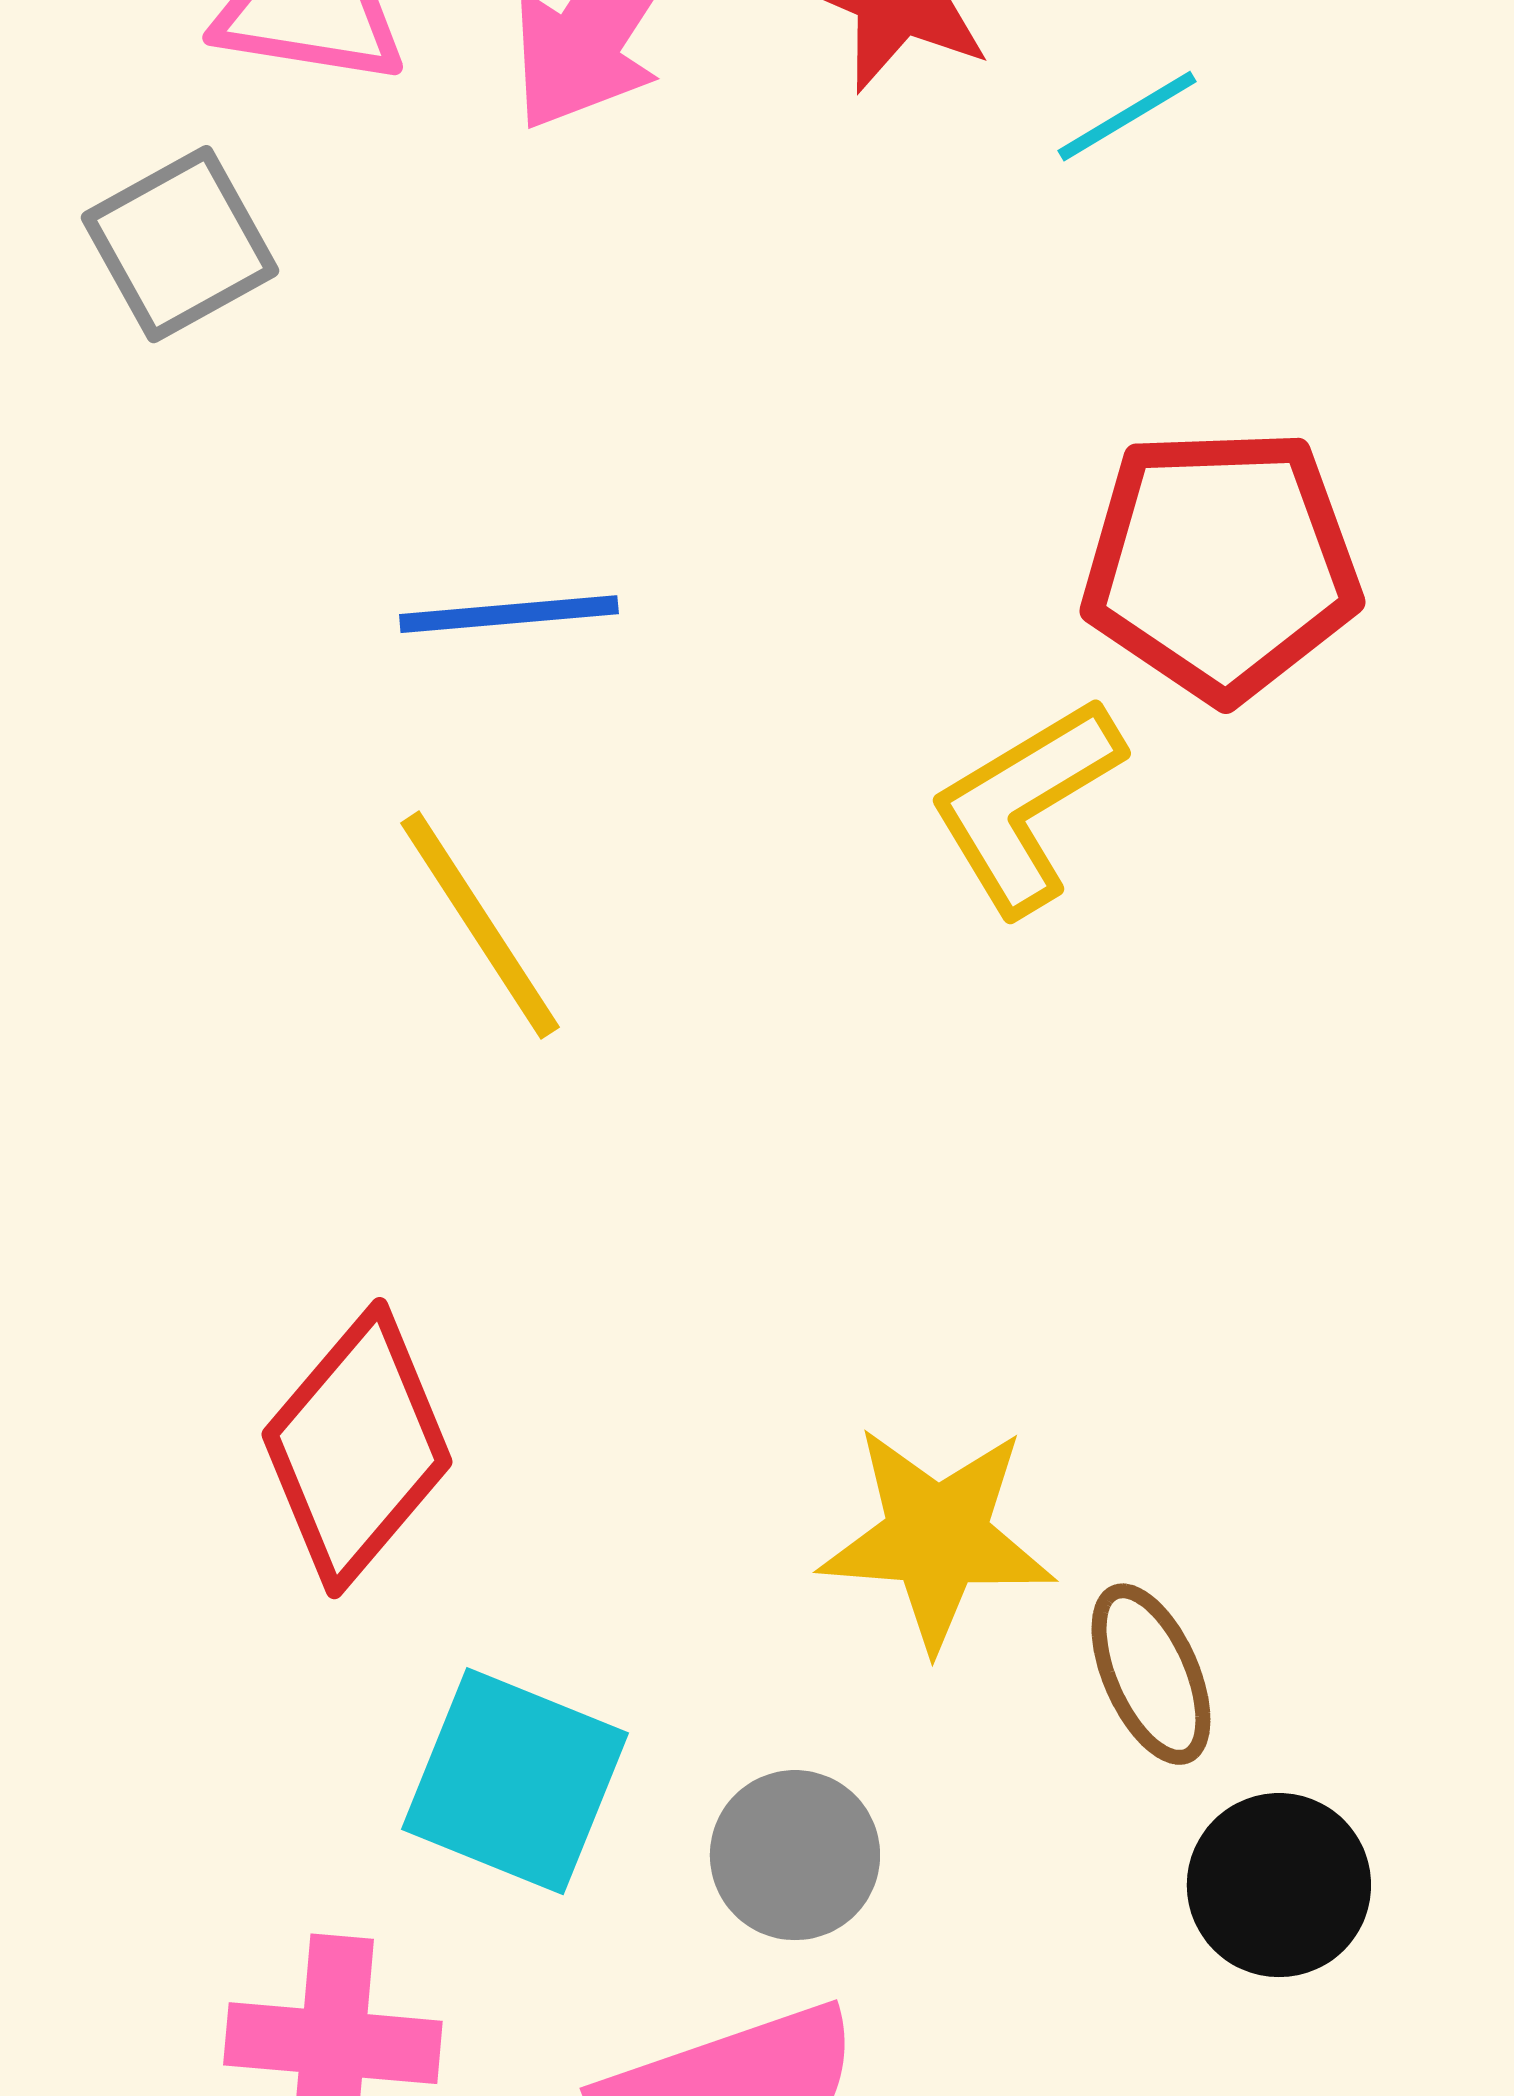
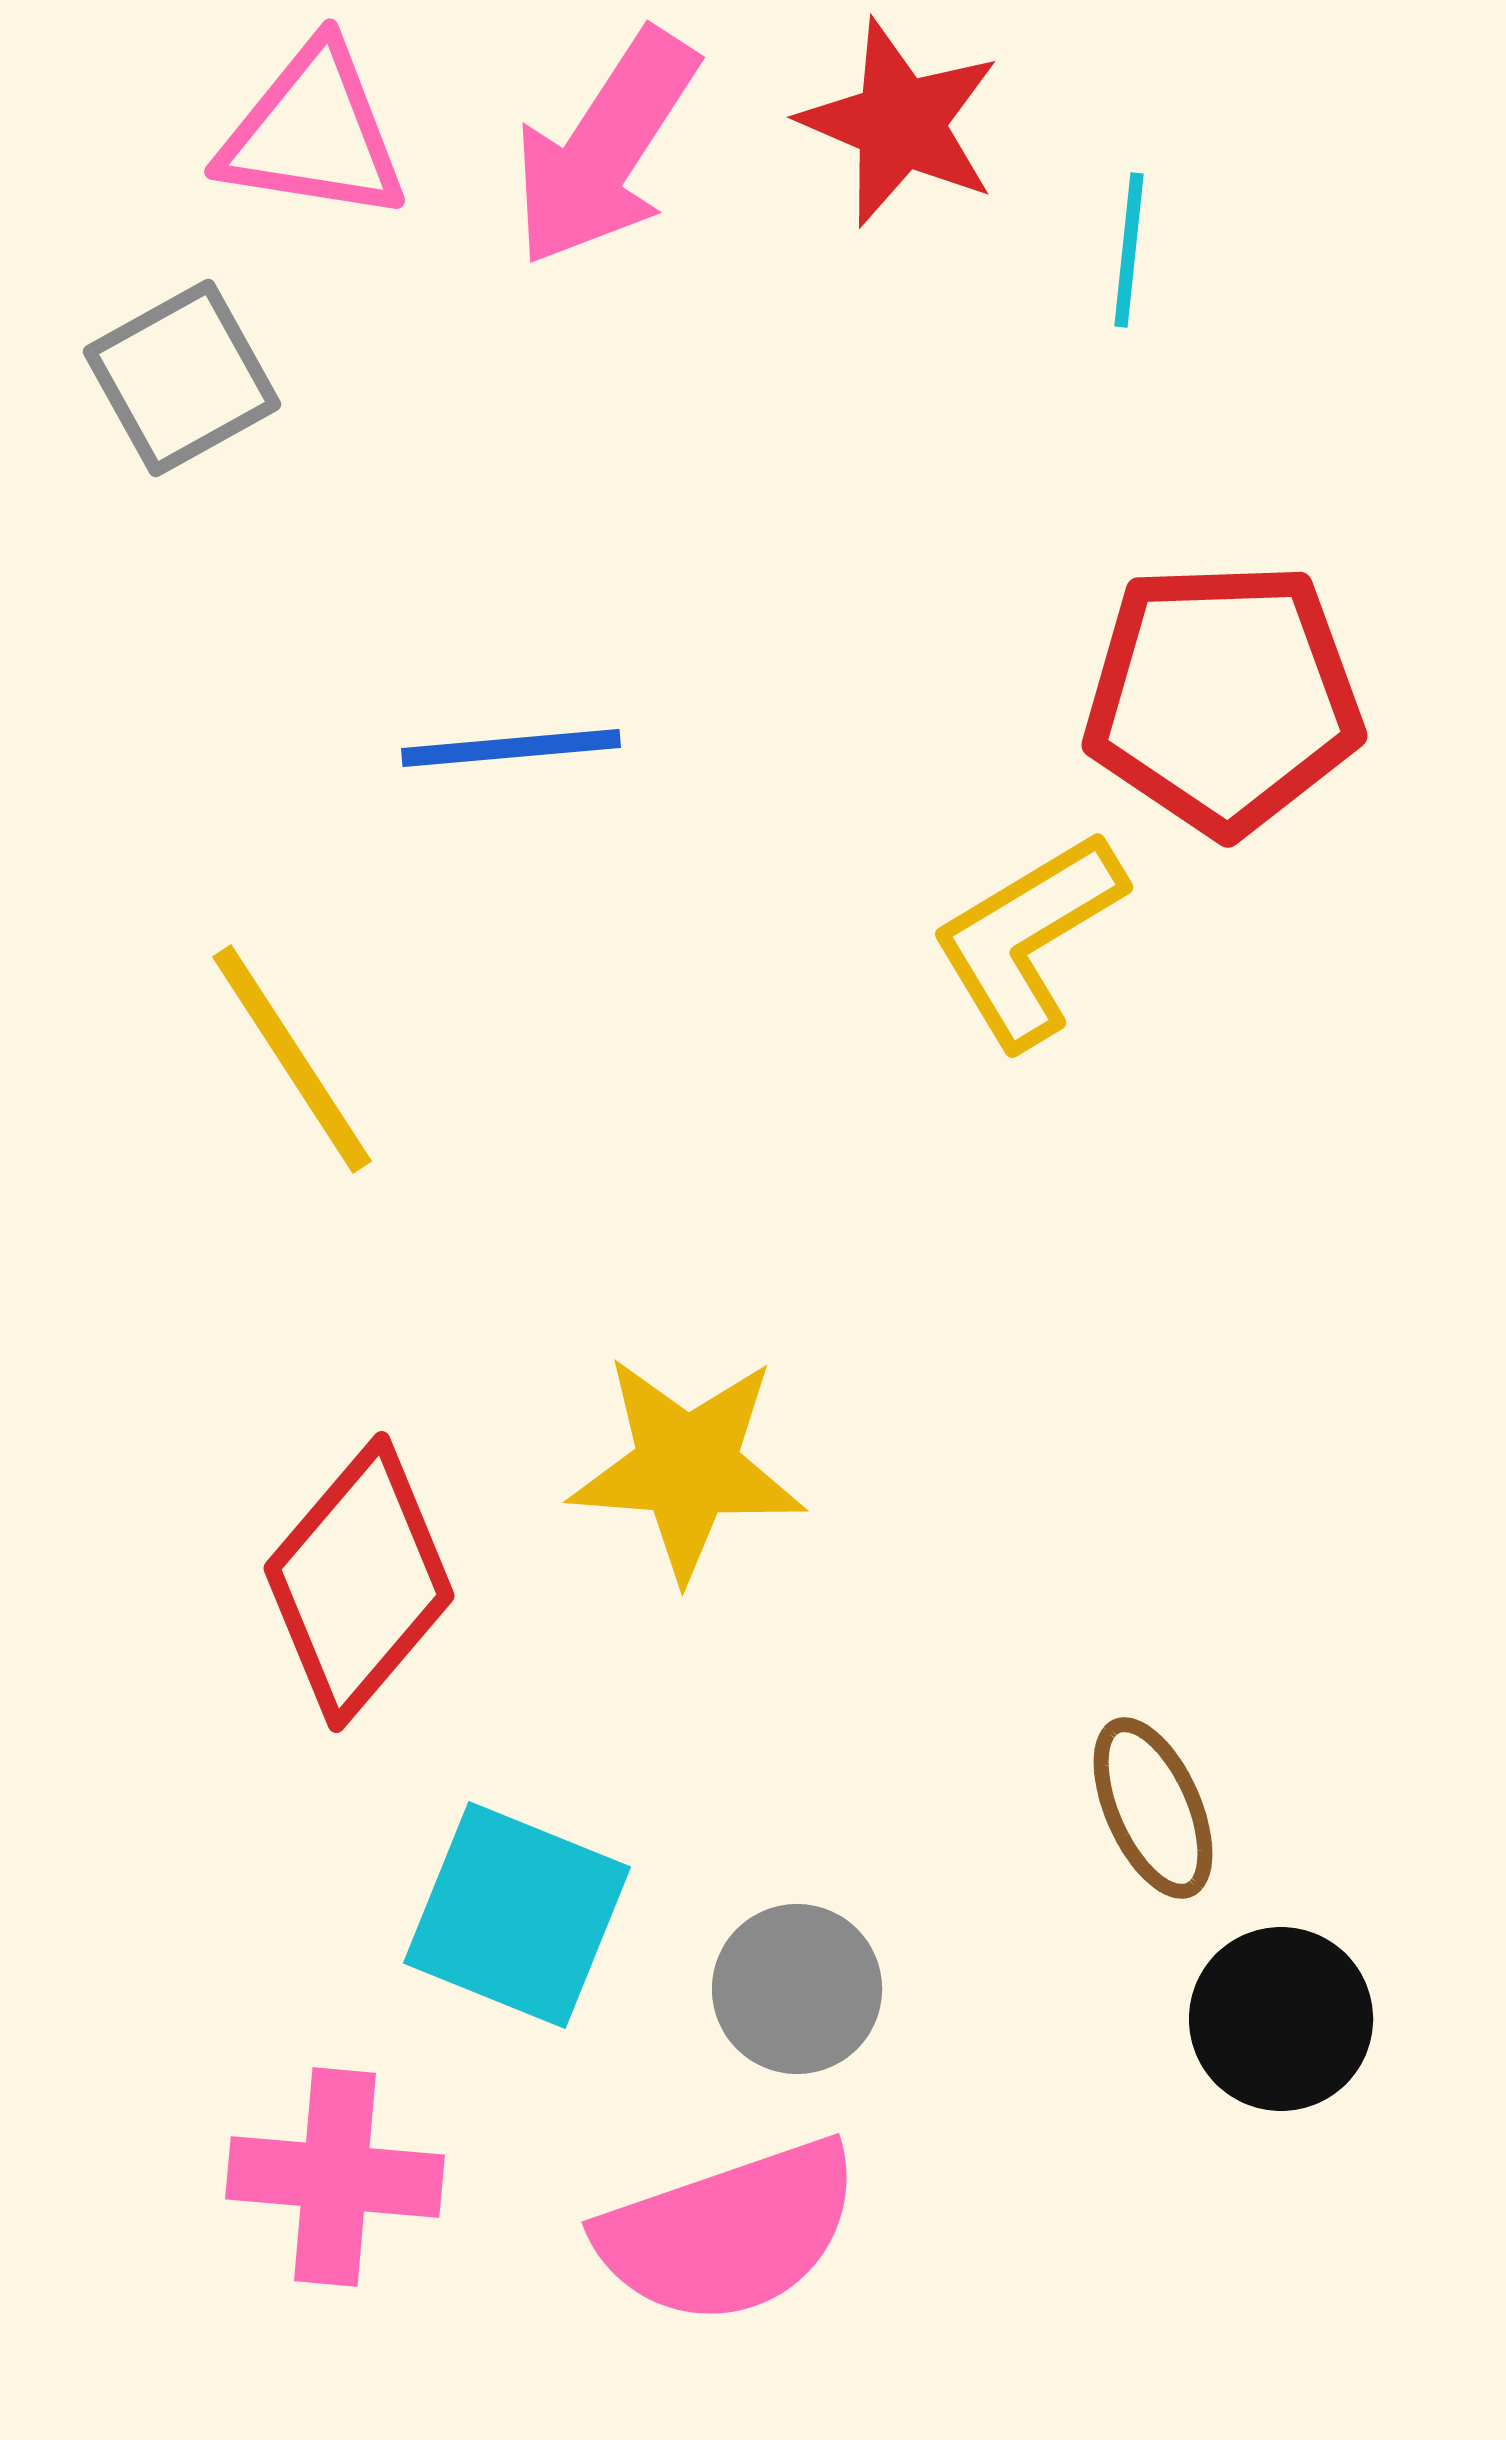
cyan line: (1127, 116) -> (1129, 250), turned -53
yellow line: (480, 925) -> (292, 1059), moved
yellow star: (937, 1537) -> (687, 1467), moved

